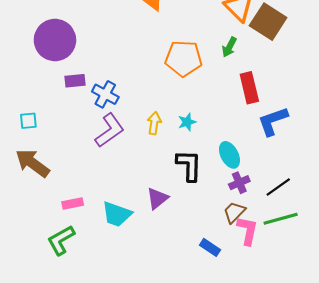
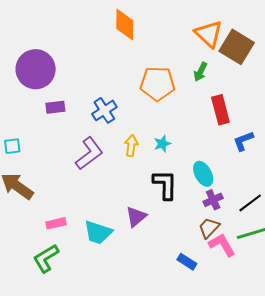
blue cross: (105, 94) -> (104, 110), moved, turned 30
blue L-shape: (273, 121) -> (243, 141), size x0.7
pink L-shape: (247, 231) -> (222, 245), turned -40

